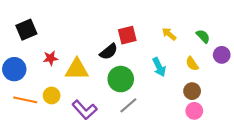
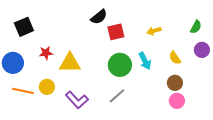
yellow arrow: (169, 34) -> (154, 31), turned -56
green semicircle: (203, 36) -> (196, 27), moved, turned 72
black semicircle: (109, 52) -> (99, 17), moved
green circle: (121, 79) -> (120, 65), moved

